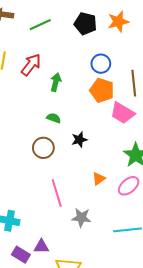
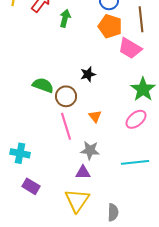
green semicircle: (54, 118) -> (43, 85), moved, size x1.5
brown circle: (43, 148) -> (66, 96), moved
orange triangle: (99, 179) -> (95, 116), moved, turned -32
purple triangle: (41, 246) -> (83, 172), moved

